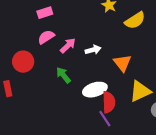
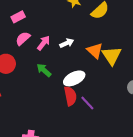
yellow triangle: (140, 91) -> (112, 56), moved, turned -30
red semicircle: (109, 102) -> (70, 96), moved

